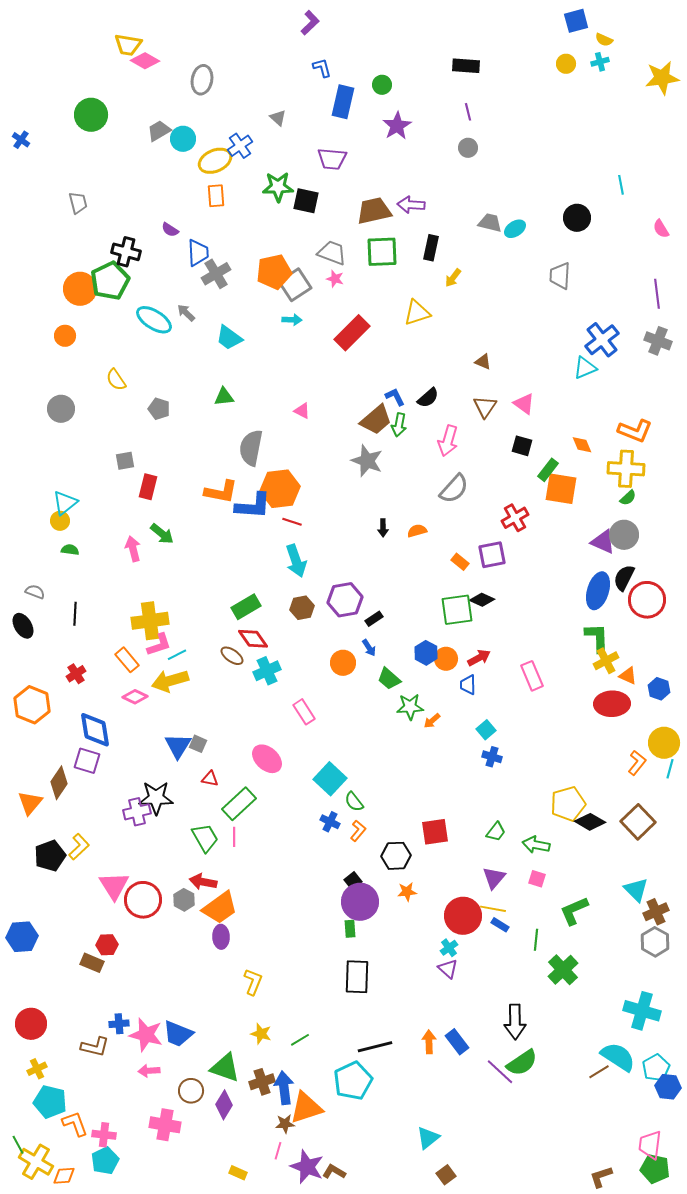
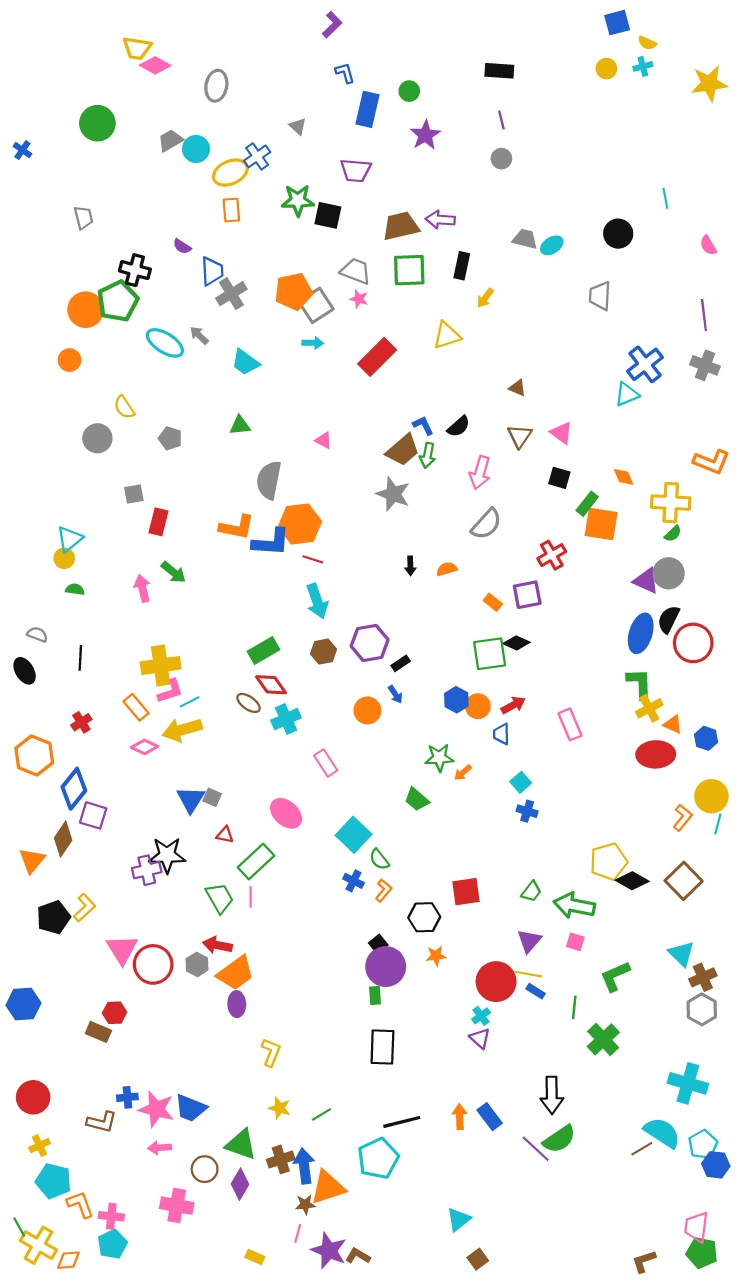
gray circle: (61, 409) -> (97, 438), moved
orange L-shape: (635, 431) -> (711, 462), moved
green trapezoid: (389, 679) -> (417, 799), moved
blue diamond: (95, 730) -> (74, 789), moved, turned 48
green arrow: (536, 845) -> (574, 905), size x1.4

